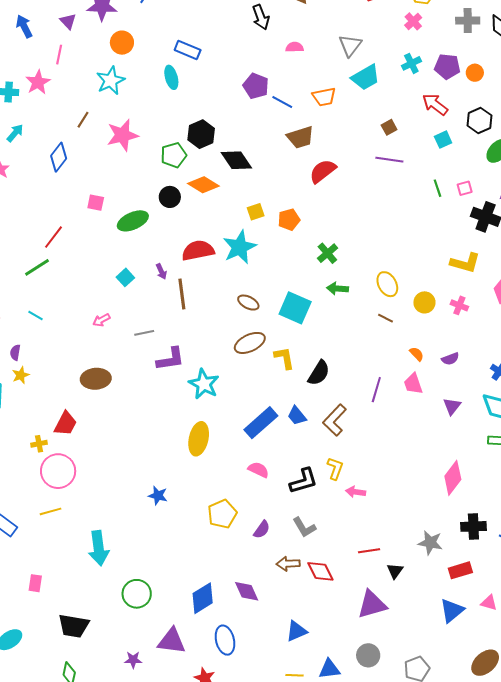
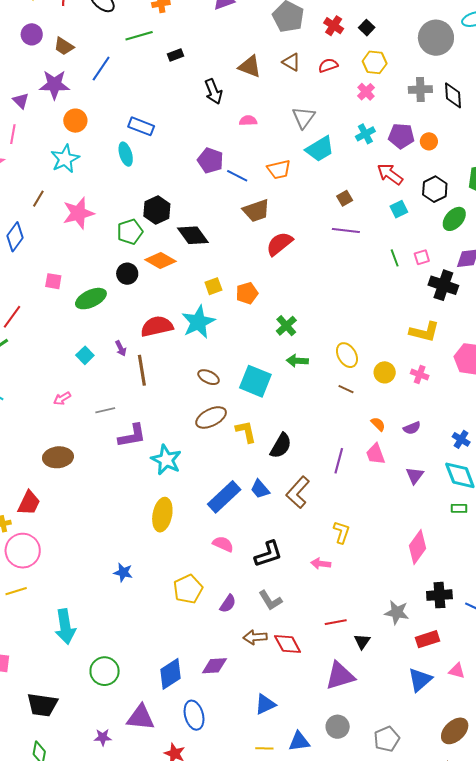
yellow L-shape: (335, 468) -> (342, 532), moved
purple diamond: (247, 591) -> (214, 666), turned -68

